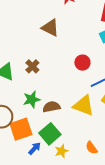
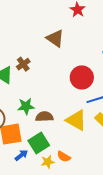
red circle: (82, 63) -> (82, 77), size x1.5
brown cross: (32, 66) -> (23, 64), moved
orange semicircle: (92, 148) -> (64, 157), moved, turned -32

